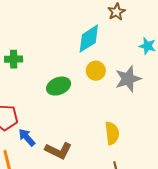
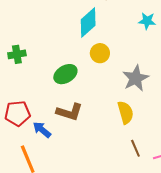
gray star: (128, 79) -> (136, 78), moved
brown L-shape: (58, 151) -> (69, 112), moved

